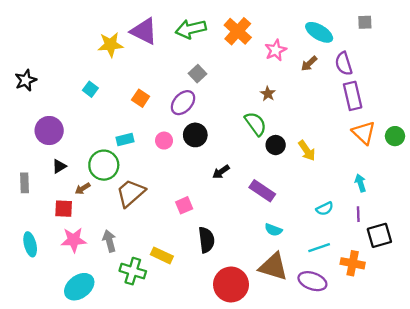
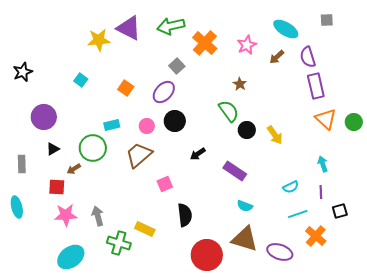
orange cross: (238, 31) -> (205, 43), moved
brown trapezoid: (131, 193) -> (139, 155), moved
black square: (379, 235) -> (340, 211), size x0.7
cyan ellipse: (30, 244) -> (17, 207), moved
cyan line: (319, 248) -> (298, 214), moved
orange cross: (353, 263) -> (316, 236), turned 30

